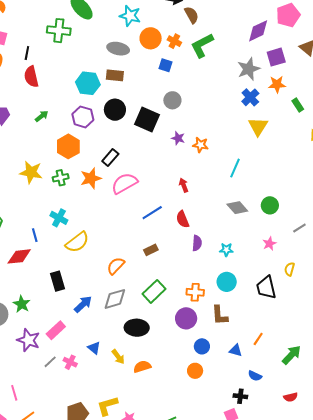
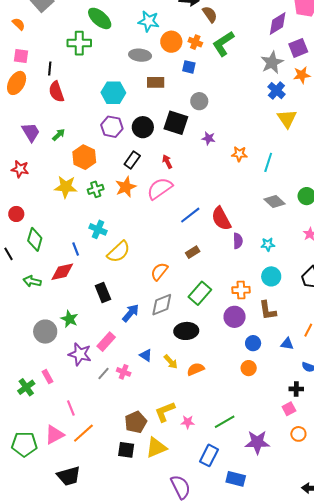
brown rectangle: (115, 75) -> (156, 82), moved
black circle: (115, 110) -> (143, 127), moved
green arrow: (42, 116) -> (59, 135), moved
orange star: (200, 145) -> (239, 154), moved
orange hexagon: (68, 146) -> (84, 157), moved
black rectangle: (110, 157) -> (132, 160), moved
red arrow: (184, 185) -> (167, 162), moved
red semicircle: (183, 219) -> (221, 219), size x1.4

